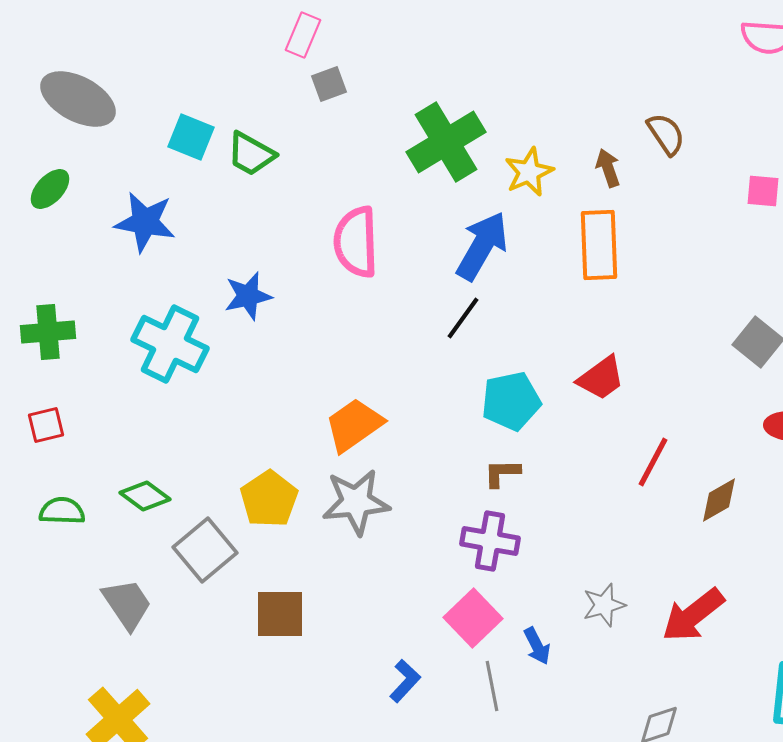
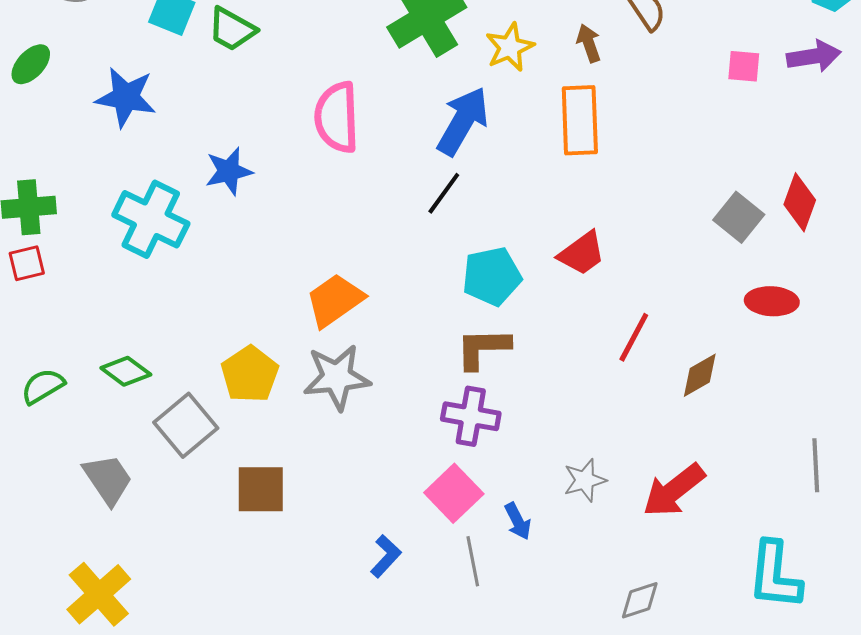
red square: (46, 425) -> (27, 263), moved
brown L-shape: (502, 473) -> (483, 348), size x1.5
green semicircle: (62, 511) -> (43, 386), turned -33

